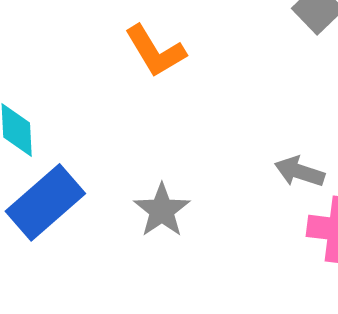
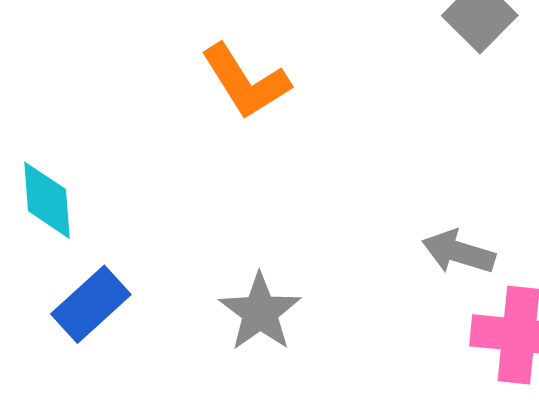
blue rectangle: (45, 202) -> (91, 304), size x0.7

